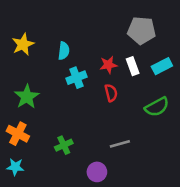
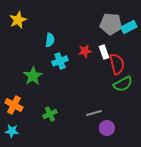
yellow star: (23, 44) -> (18, 20), moved
cyan rectangle: (162, 66) -> (129, 27), moved
red semicircle: (111, 93) -> (117, 64), moved, size x1.5
green star: (27, 97) -> (33, 76), moved
purple circle: (97, 172) -> (107, 128), moved

